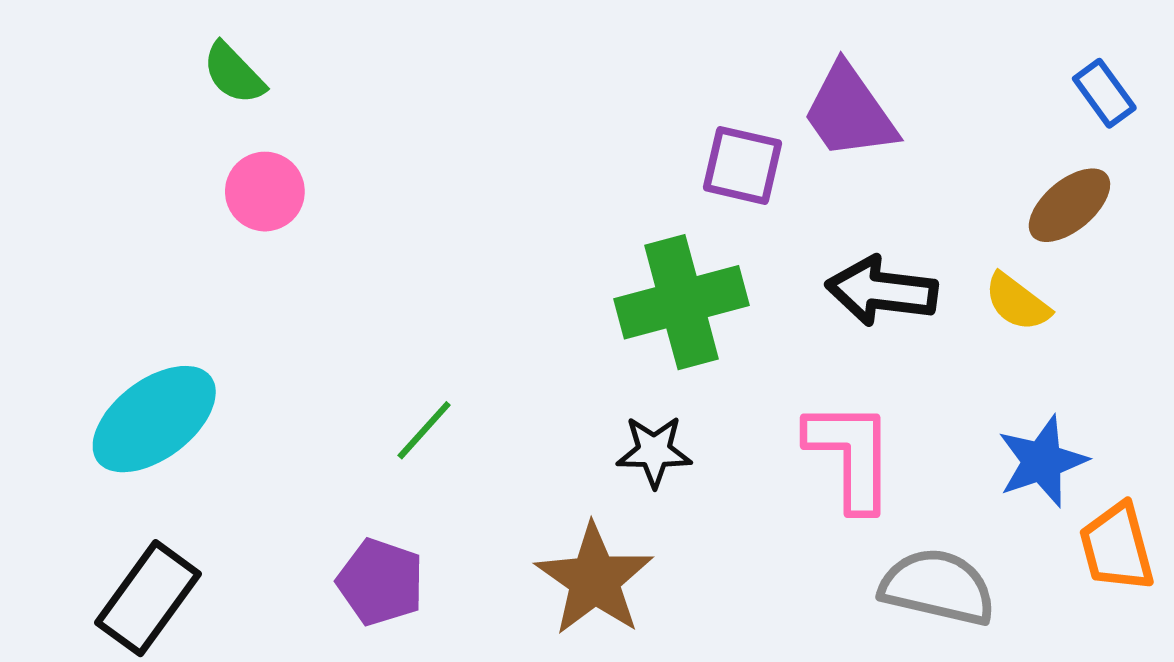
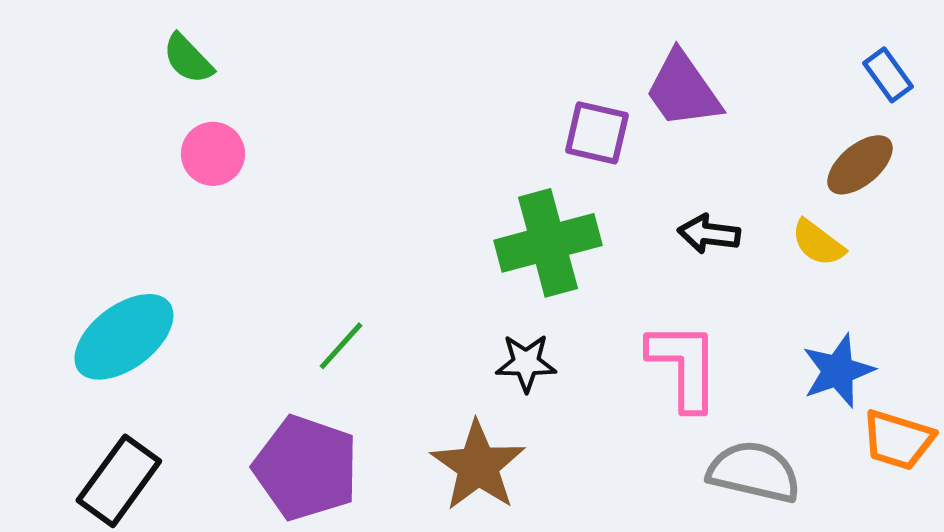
black arrow: (882, 291) -> (709, 234), size x0.7
orange trapezoid: (1117, 547) -> (898, 440), turned -58
purple pentagon: (381, 582) -> (306, 468), size x1.5

